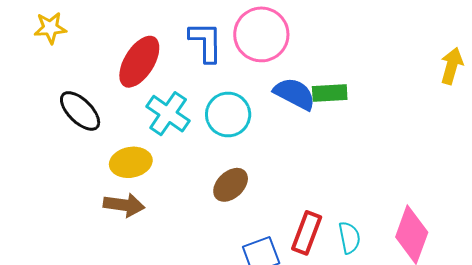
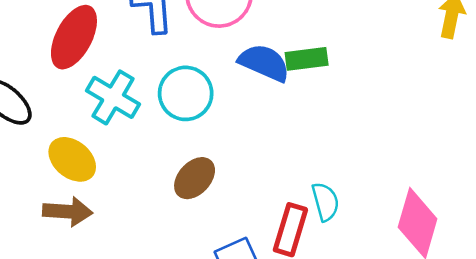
yellow ellipse: (131, 162) -> (72, 159), turned 54
cyan semicircle: (349, 238) -> (325, 202), moved

